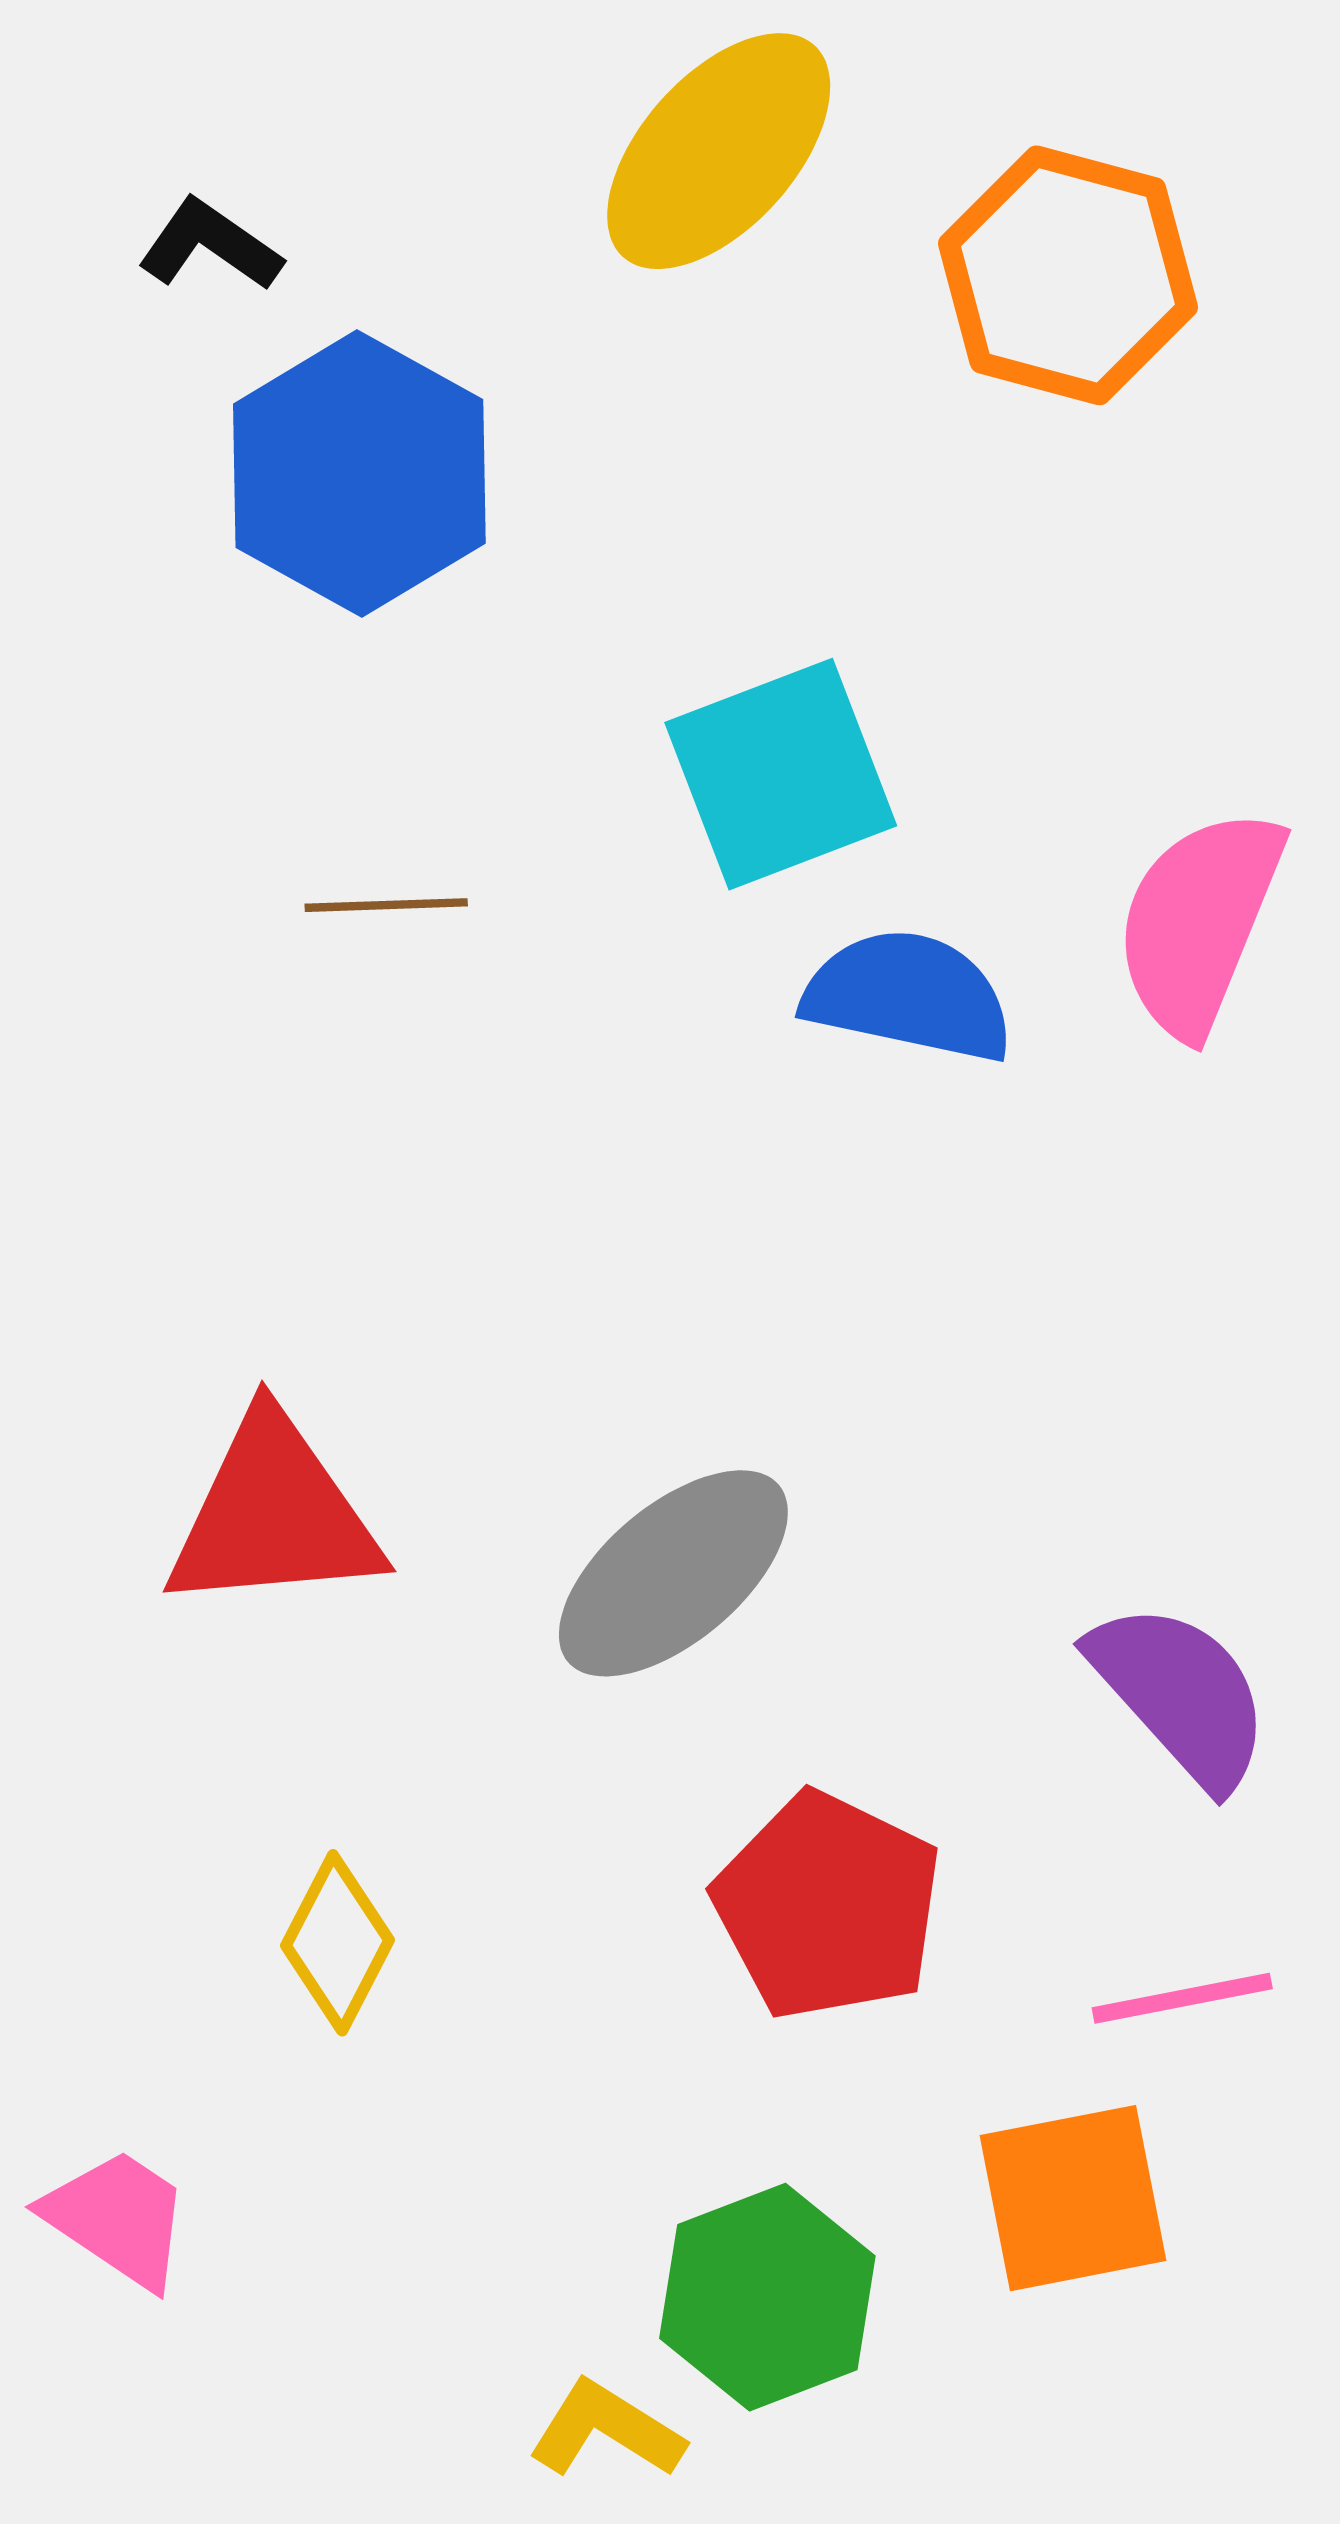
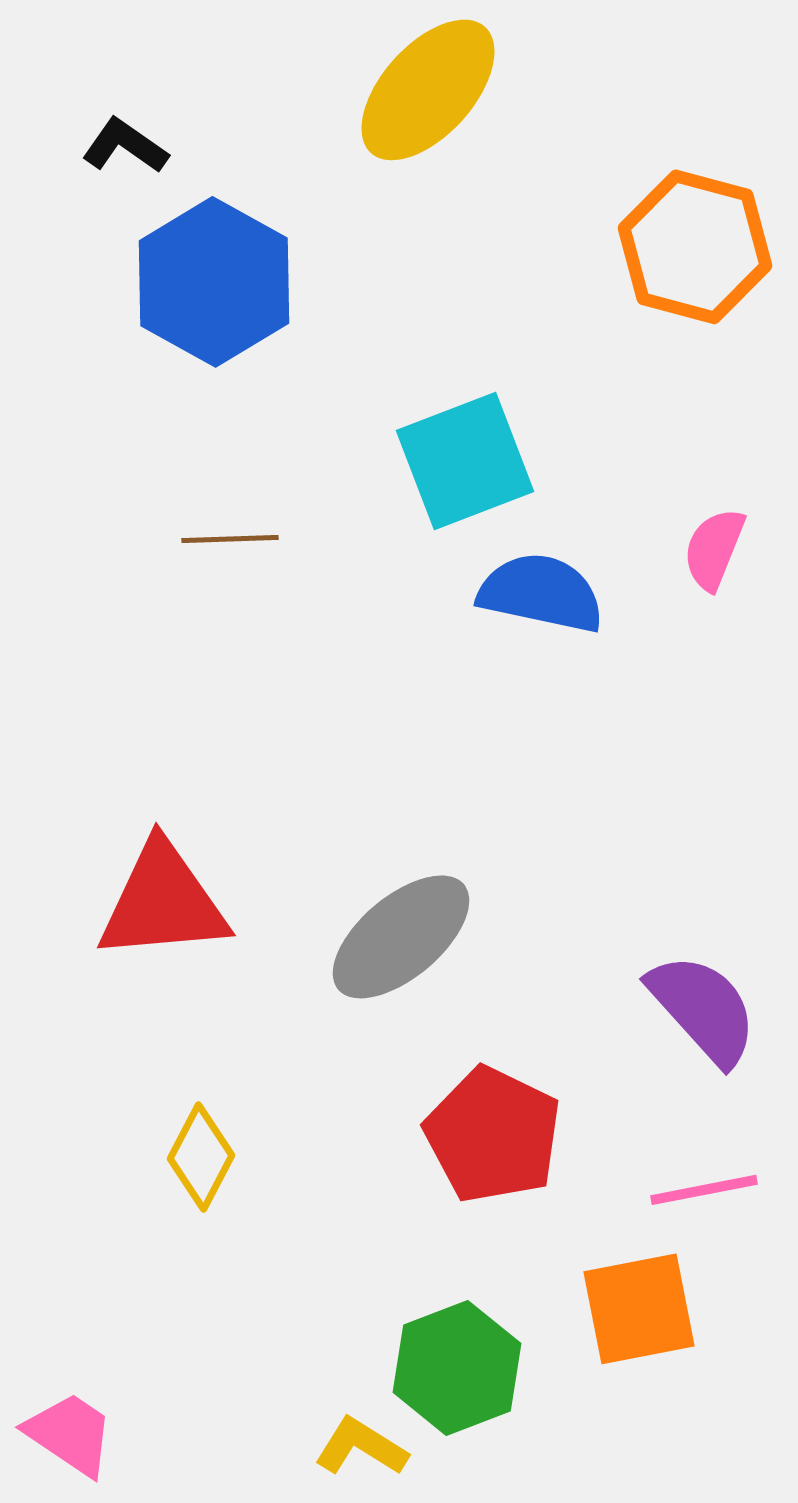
orange hexagon: (1068, 275) -> (695, 247), moved
pink semicircle: (1199, 922) -> (714, 549), size x0.6
pink trapezoid: (118, 2218) -> (70, 1434), moved

